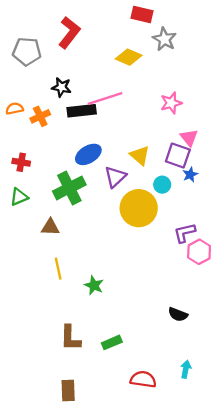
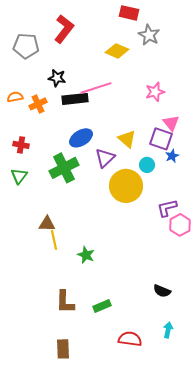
green triangle: (19, 197) -> (19, 176), turned -30
brown triangle: (50, 227) -> (47, 224), moved
black semicircle: (178, 314) -> (162, 291), moved

